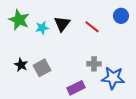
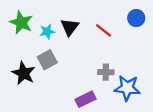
black star: (21, 65) -> (24, 73), size x1.5
gray square: (42, 68) -> (47, 60), moved

